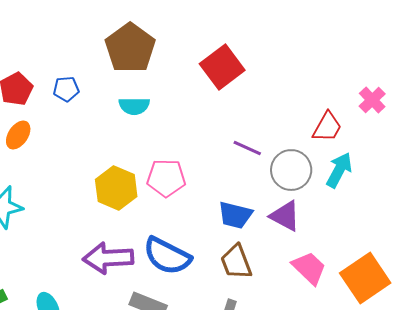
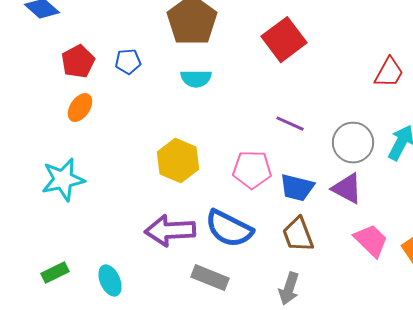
red trapezoid: (327, 127) -> (389, 73), moved
purple line: (247, 148) -> (290, 124), moved
pink pentagon: (166, 178) -> (252, 170), moved

